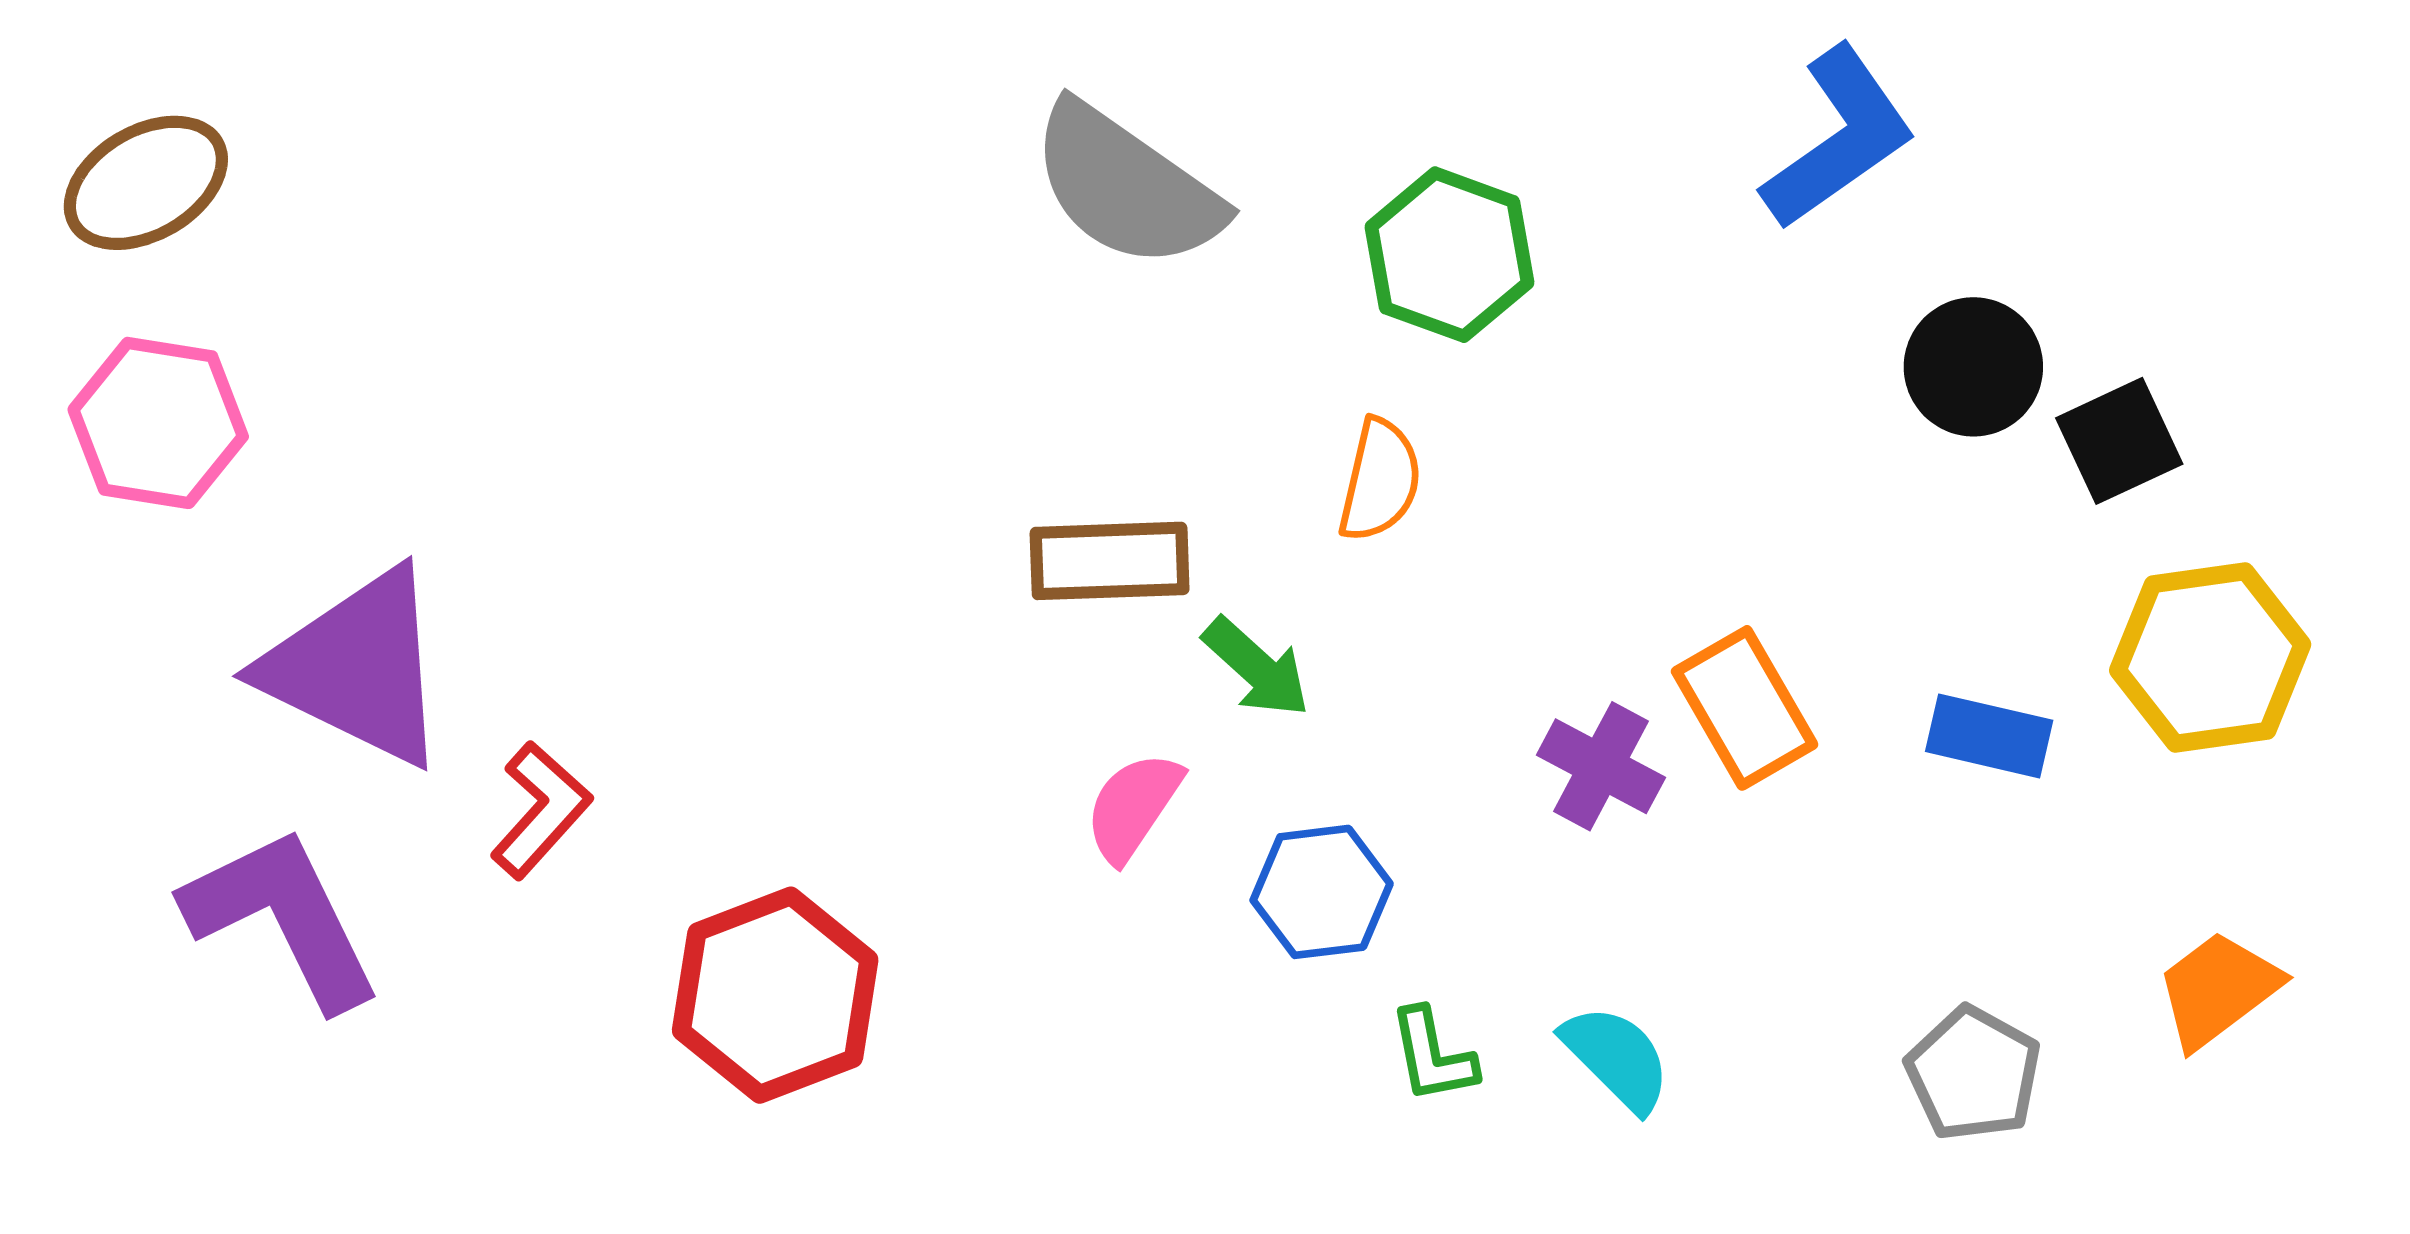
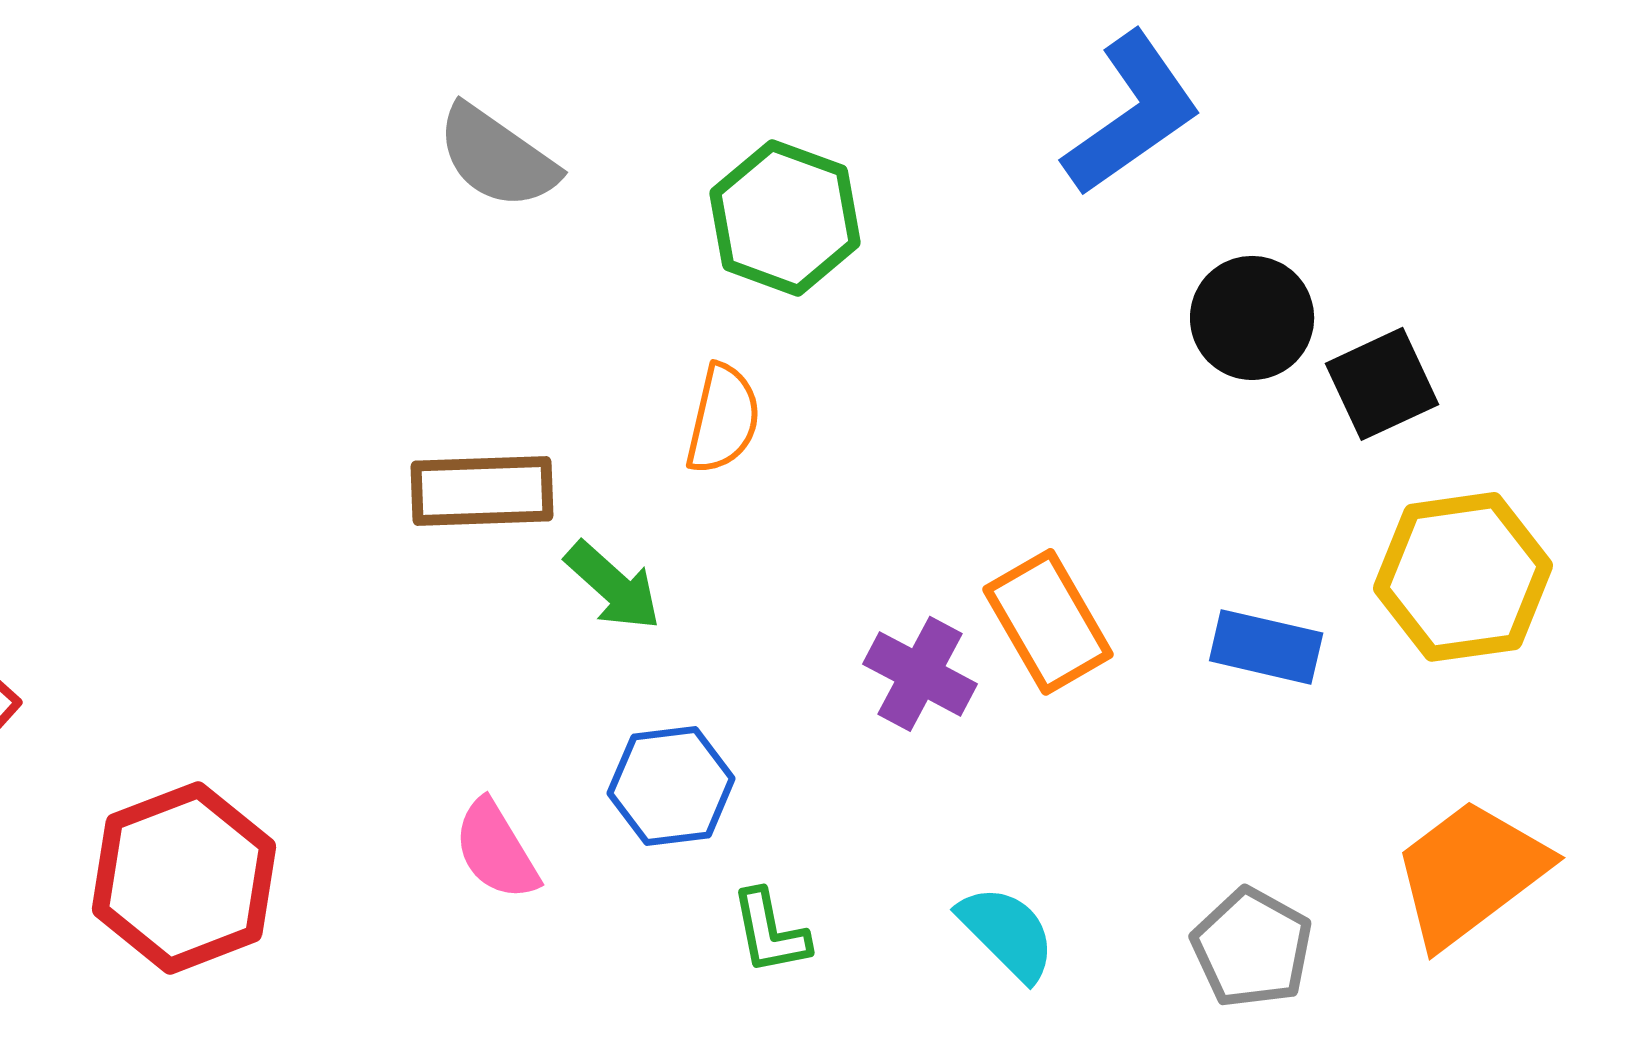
gray semicircle: (1126, 186) -> (497, 157), size x0.7
pink semicircle: (1133, 807) -> (496, 850), moved, turned -65
orange trapezoid: (2218, 990) -> (1470, 873), size x1.4
cyan semicircle: (1617, 1058) -> (1007, 933), moved

